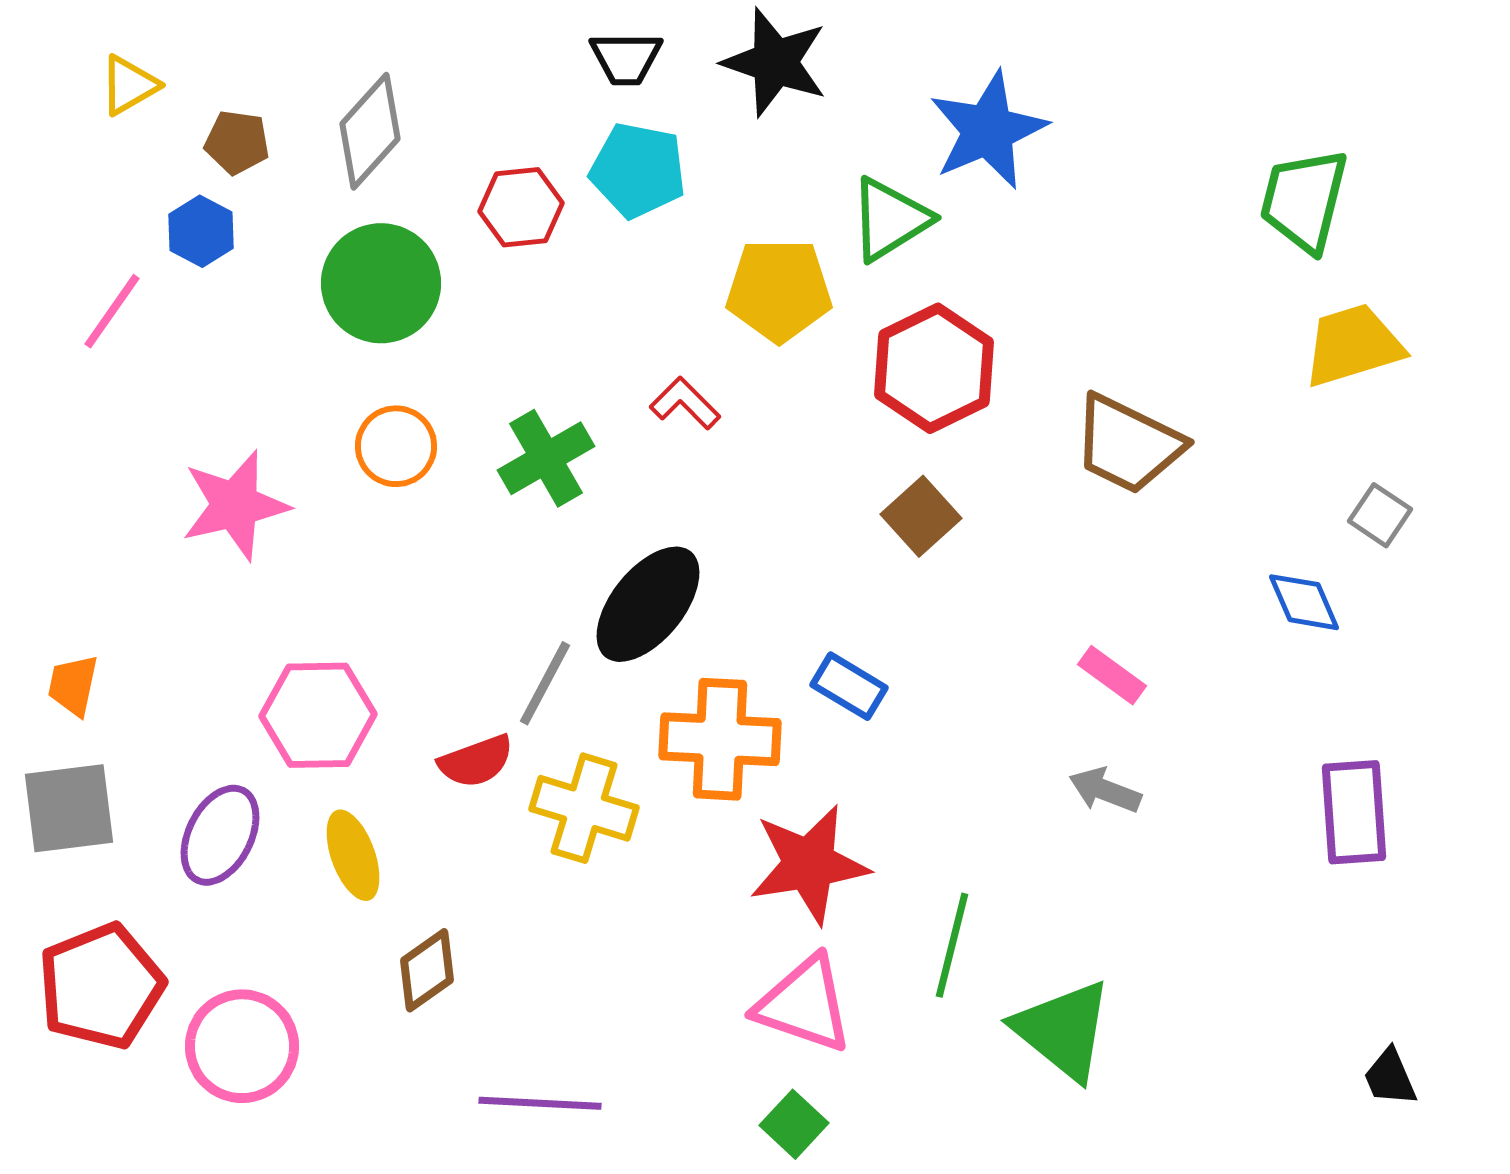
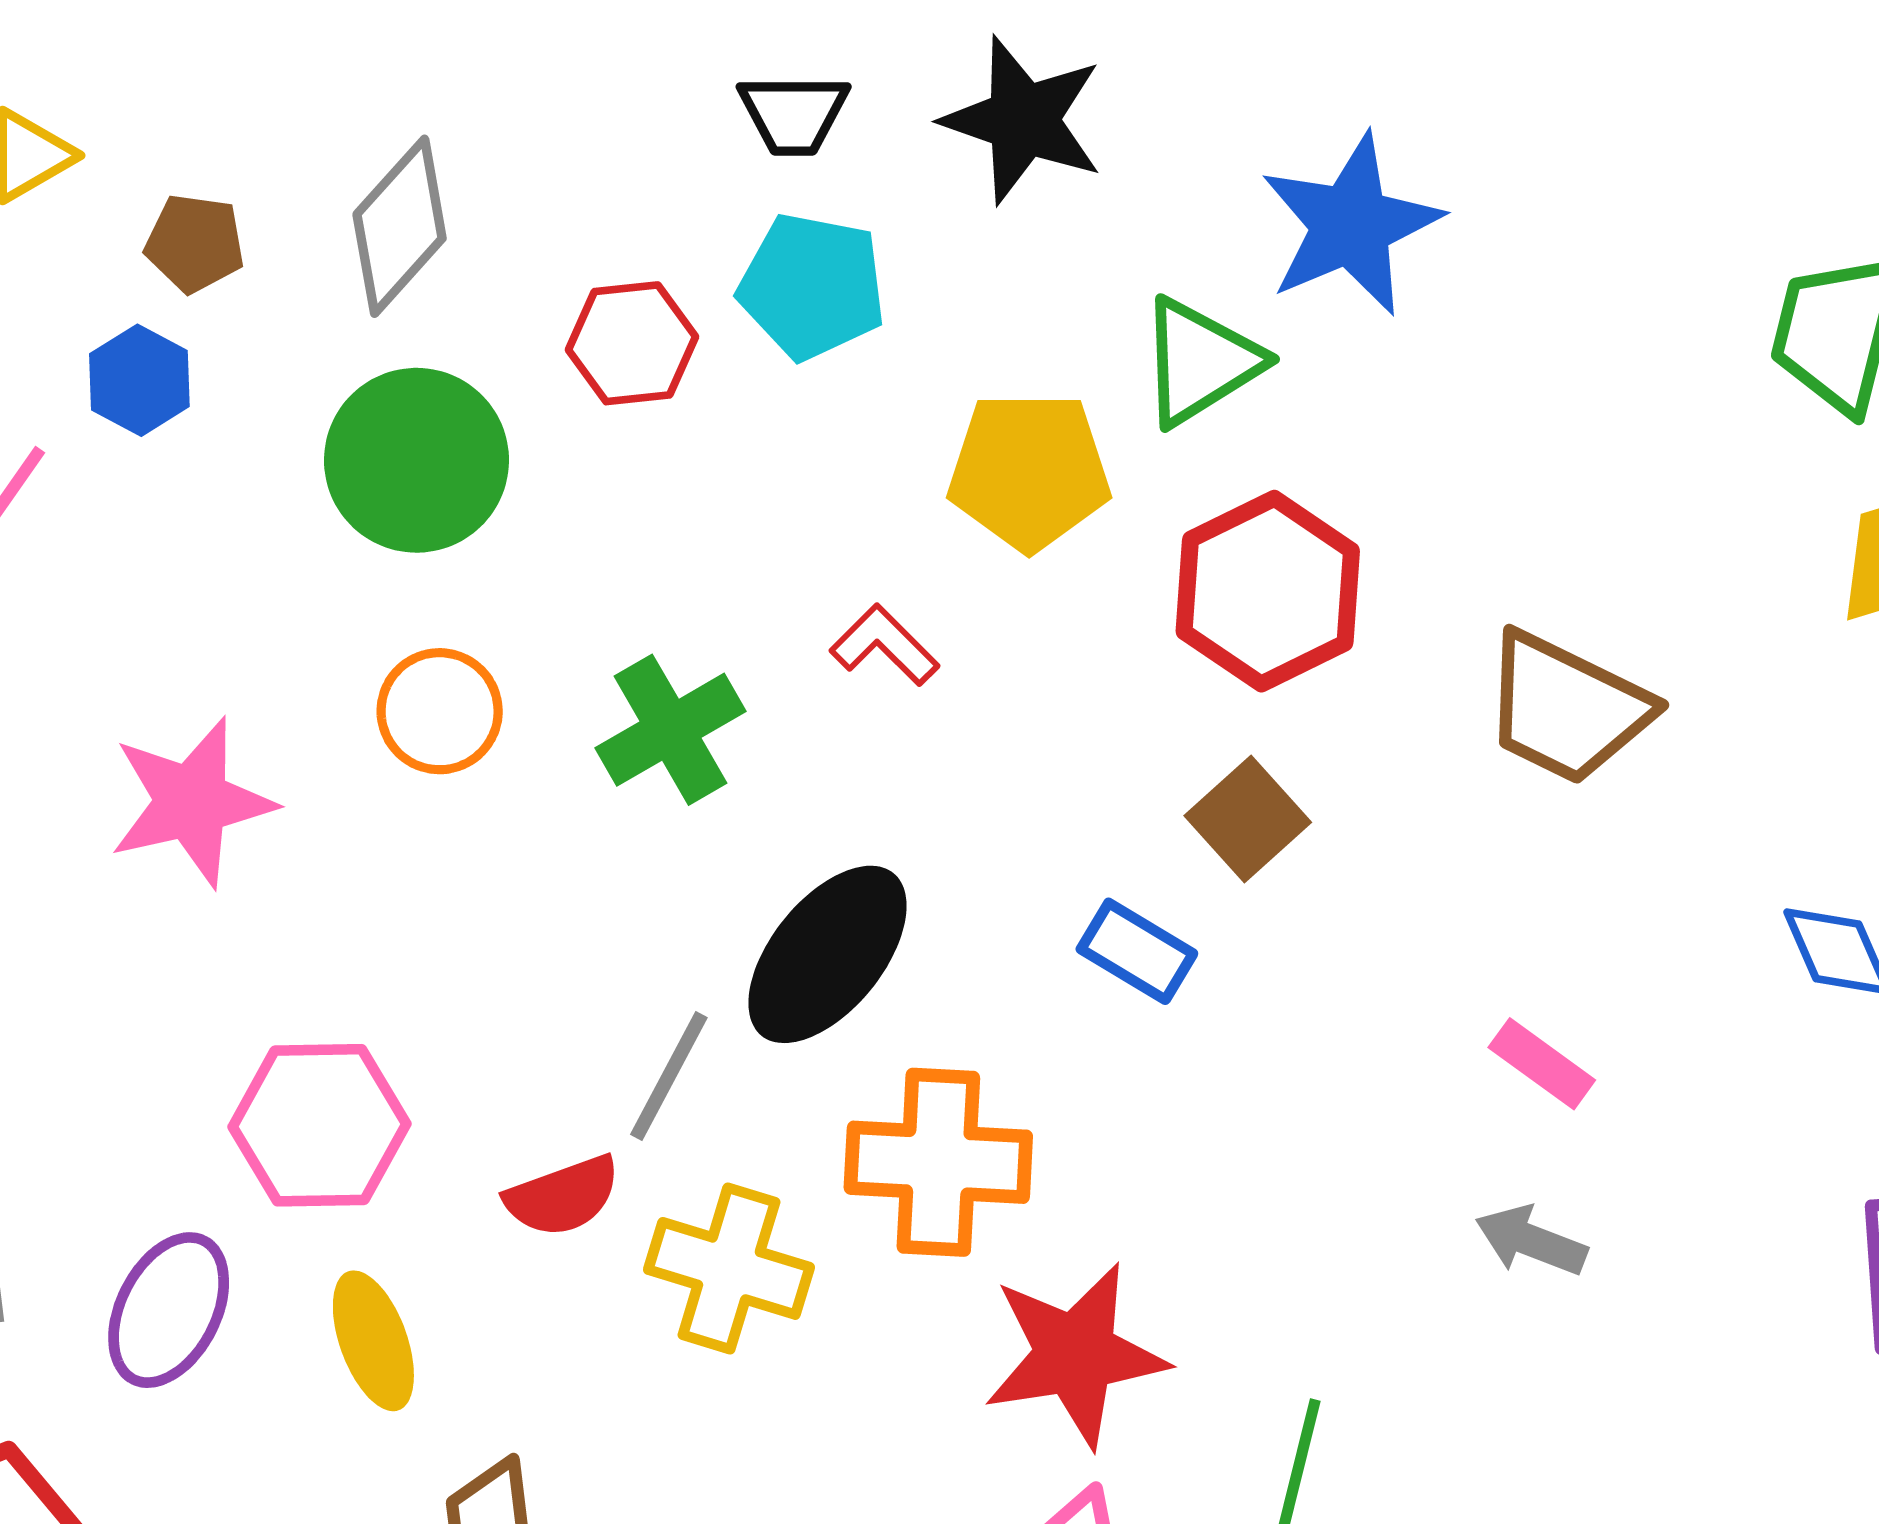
blue rectangle: (849, 686) -> (1137, 951), moved

